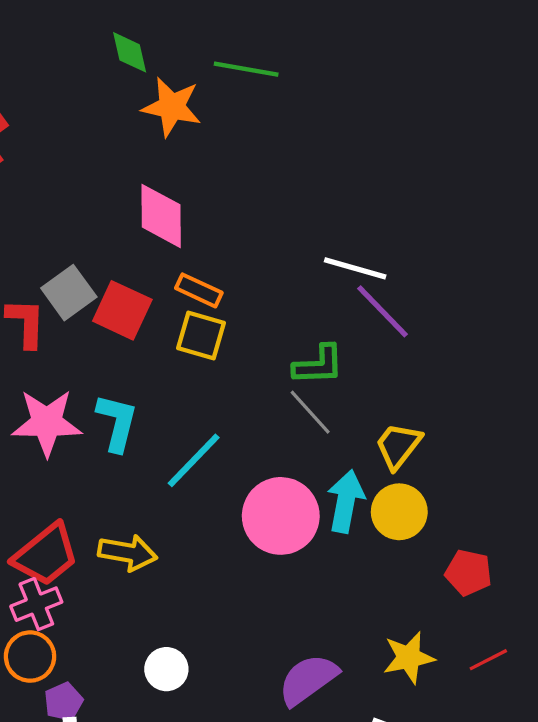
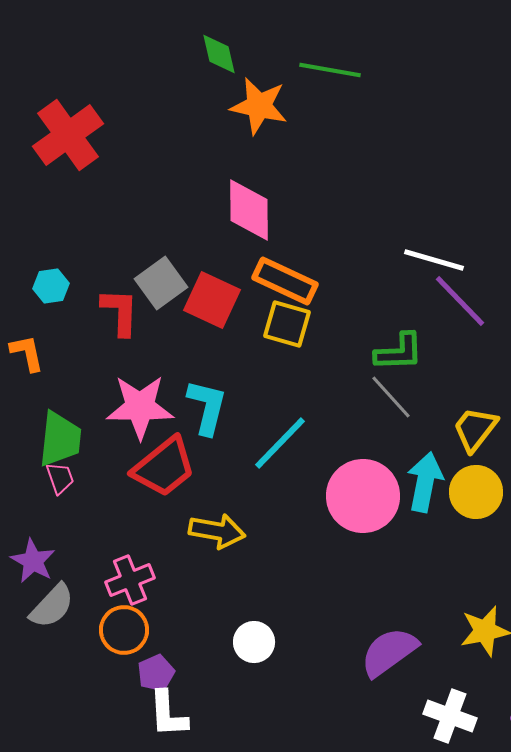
orange rectangle: (199, 290) -> (285, 281), size x1.4
red trapezoid: (46, 555) -> (164, 467), moved

